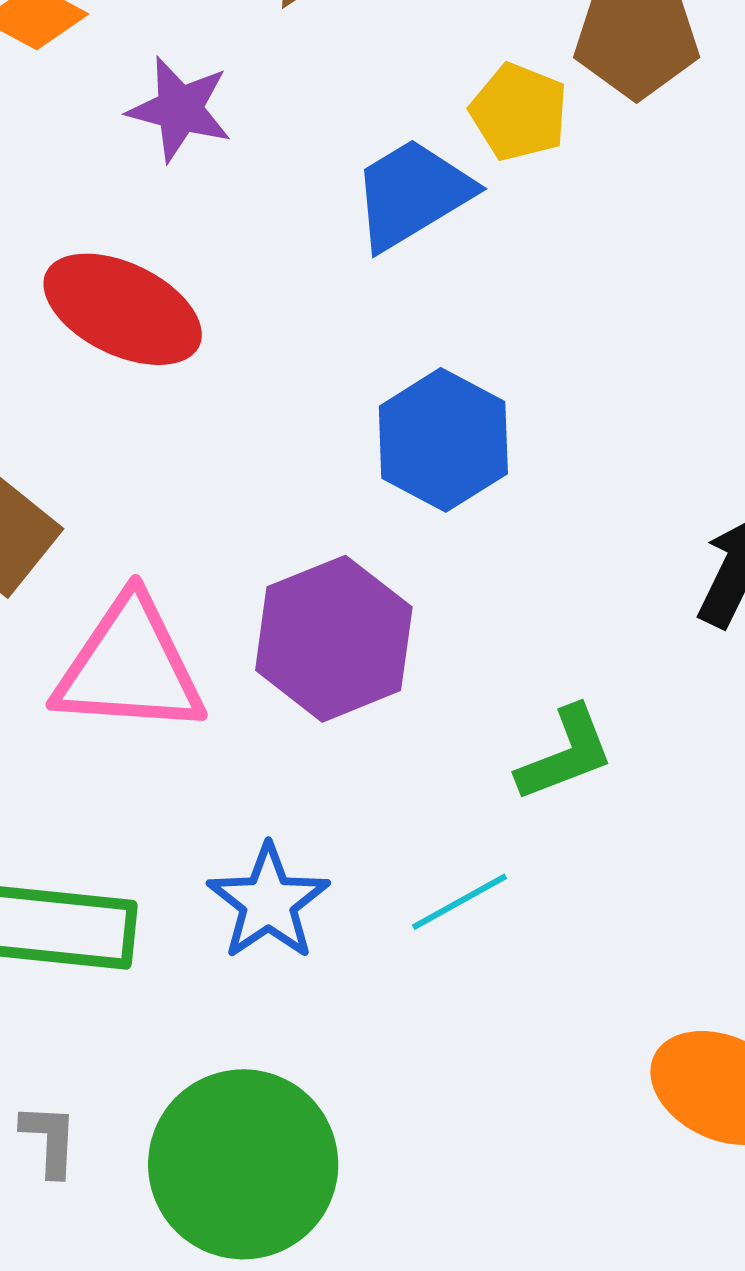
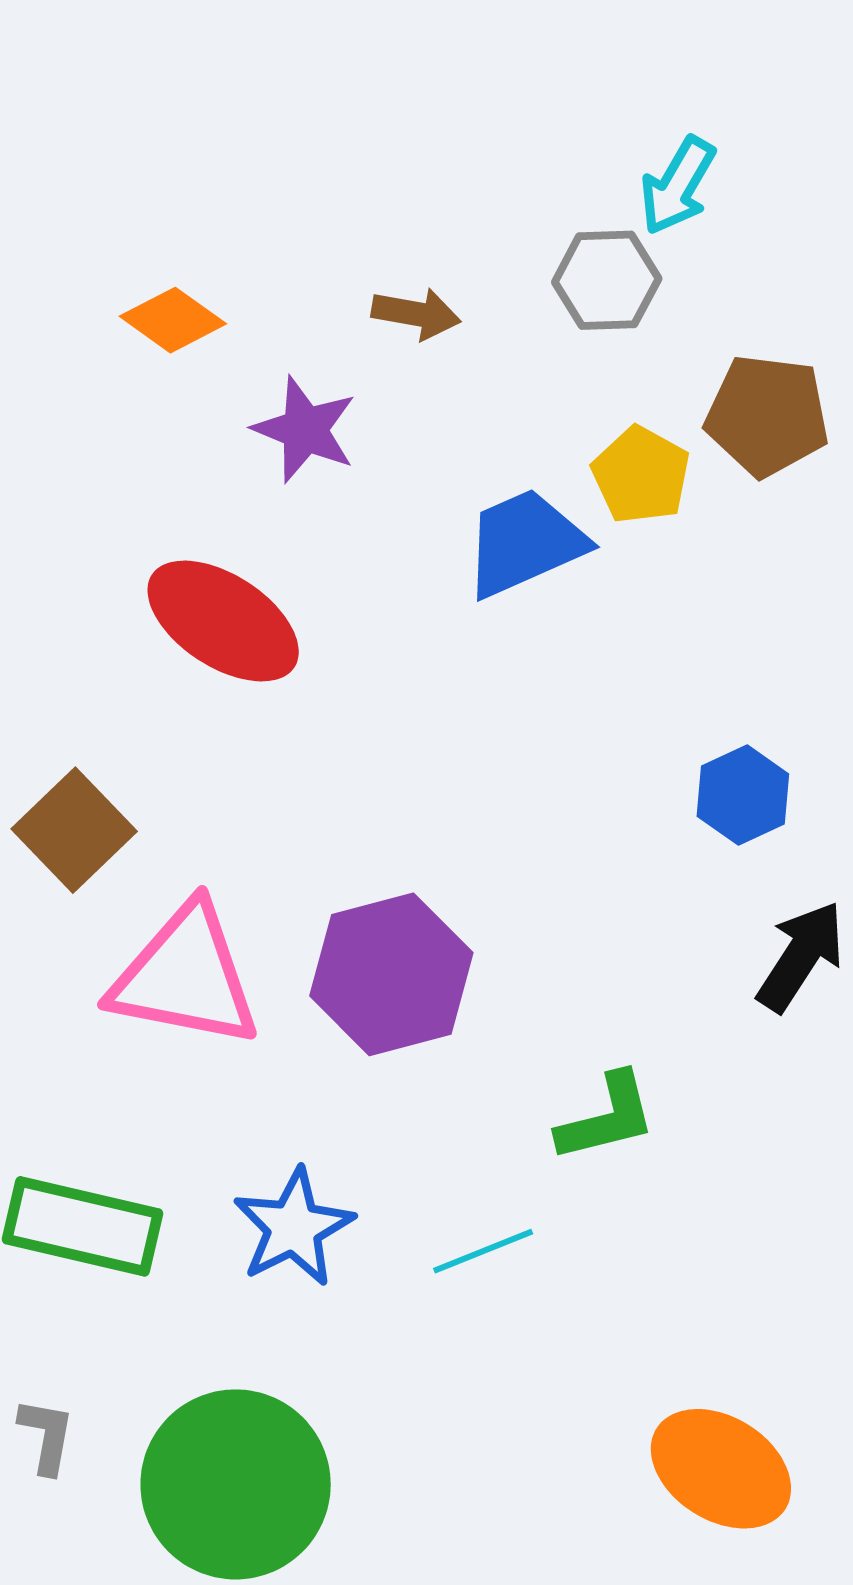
blue hexagon: (443, 440) -> (743, 795), moved, size x0.7

